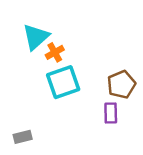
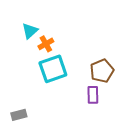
cyan triangle: (36, 37) -> (30, 31), size x0.7

